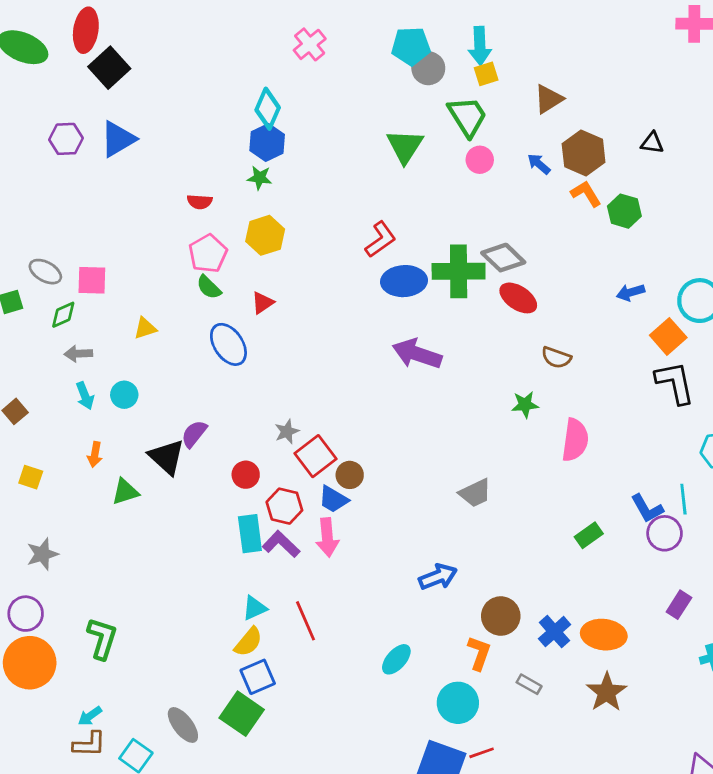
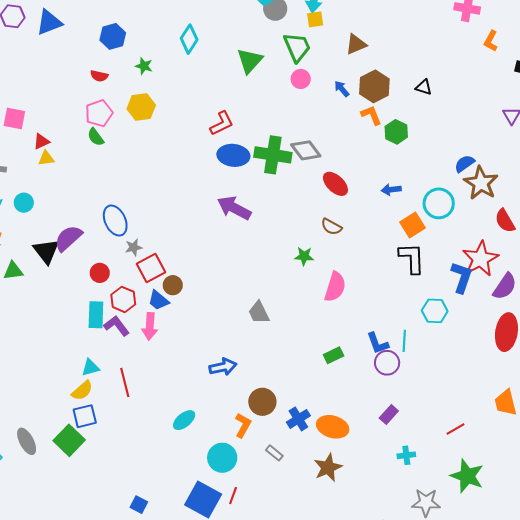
cyan diamond: (268, 109) -> (189, 39), moved
blue hexagon: (267, 142) -> (113, 36), moved
red ellipse: (518, 298) -> (335, 184), moved
red triangle: (263, 303) -> (41, 142), moved
blue ellipse: (228, 344) -> (115, 221), moved
purple semicircle: (194, 434) -> (68, 238), size x1.4
gray trapezoid: (475, 493) -> (259, 312), turned 80
red line: (482, 753) -> (233, 496), turned -60

